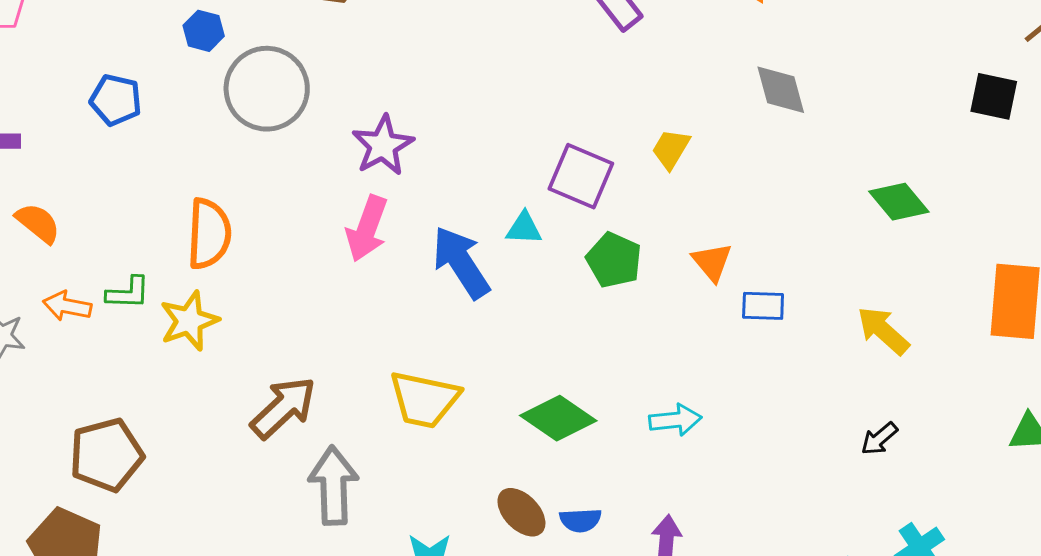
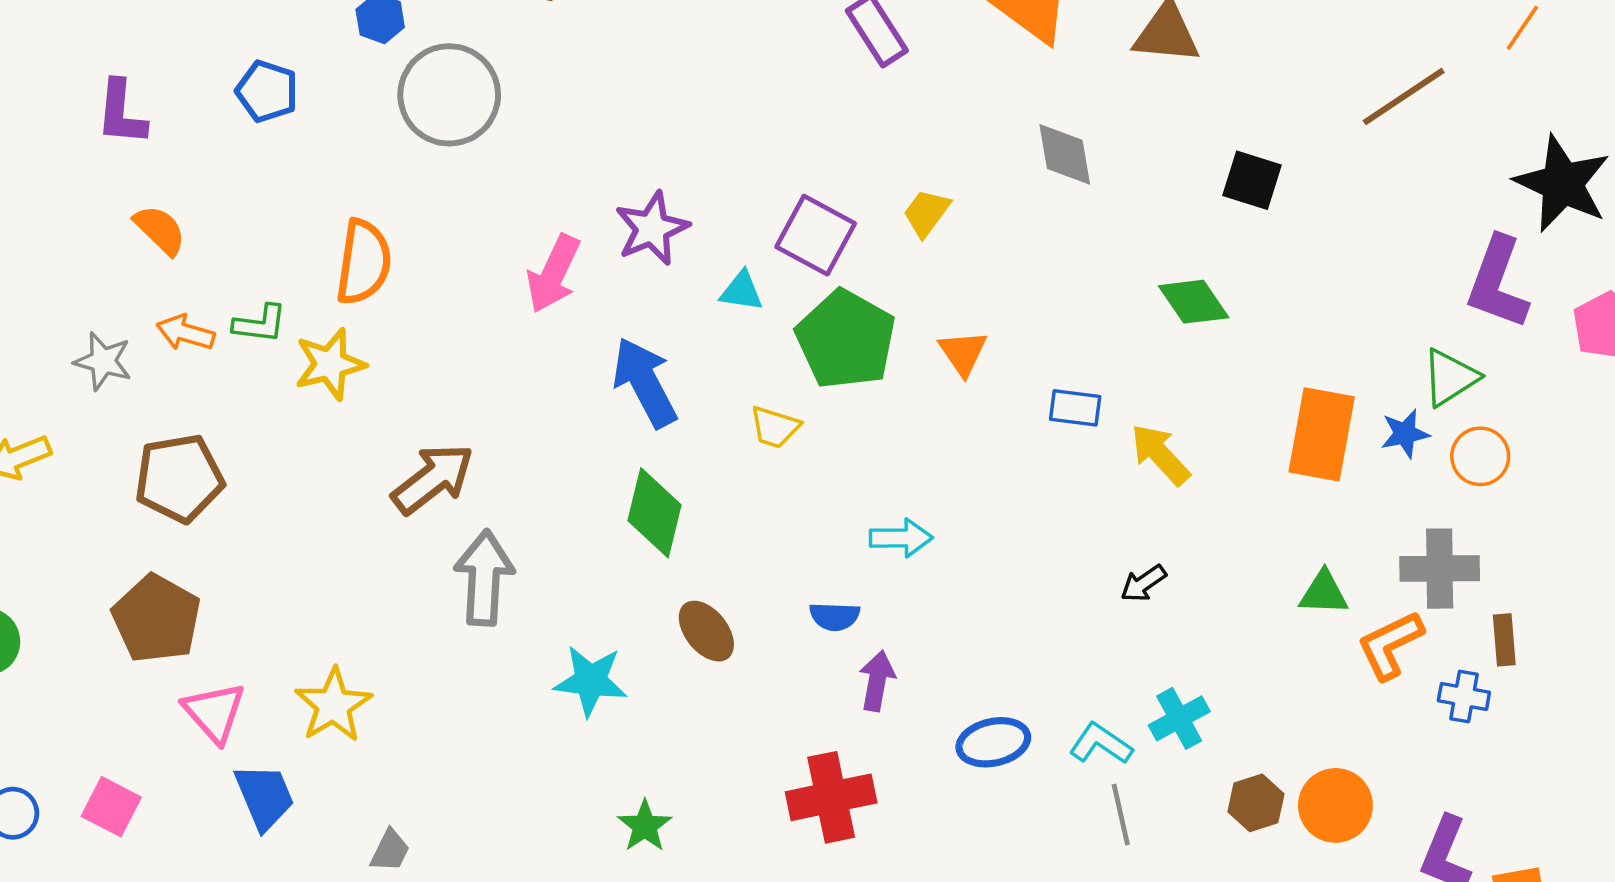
black square: (994, 96) -> (1252, 180), moved
purple star: (383, 145) -> (652, 228), moved
green pentagon: (614, 260) -> (846, 339), size x1.5
blue arrow: (461, 262) -> (645, 382), moved
blue rectangle: (763, 306) -> (1075, 408), moved
yellow trapezoid: (424, 399) -> (775, 427), moved, size x0.6
green diamond: (558, 418) -> (655, 513), moved, turned 64
brown pentagon: (106, 455) -> (179, 478), moved
blue semicircle: (580, 520) -> (835, 616), moved

